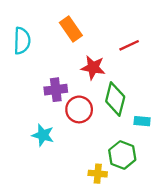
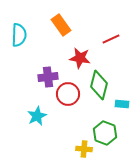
cyan star: (43, 135) -> (37, 116), turned 30

